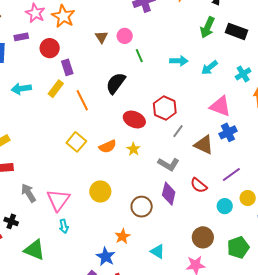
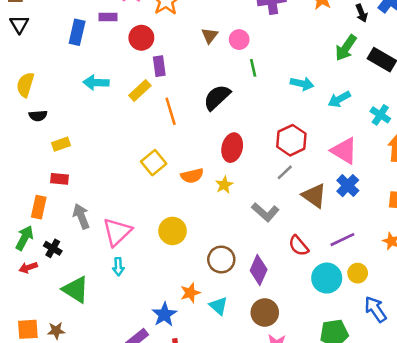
cyan cross: (243, 74) -> (380, 115), turned -35
red hexagon: (165, 108) -> (291, 140), moved
red ellipse: (134, 119) -> (232, 148), turned 70
blue cross: (228, 132) -> (348, 186), turned -30
purple diamond: (169, 194) -> (259, 270), moved
cyan circle: (225, 206) -> (327, 278), size x1.5
brown circle: (203, 237) -> (265, 312), moved
cyan triangle: (158, 251) -> (218, 306), moved

